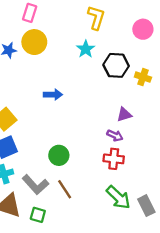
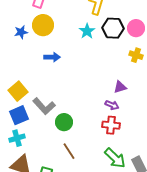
pink circle: (143, 29) -> (136, 28), moved
black hexagon: (116, 65) -> (113, 28), moved
blue arrow: (53, 95) -> (52, 57), moved
gray L-shape: (35, 185) -> (44, 106), moved

